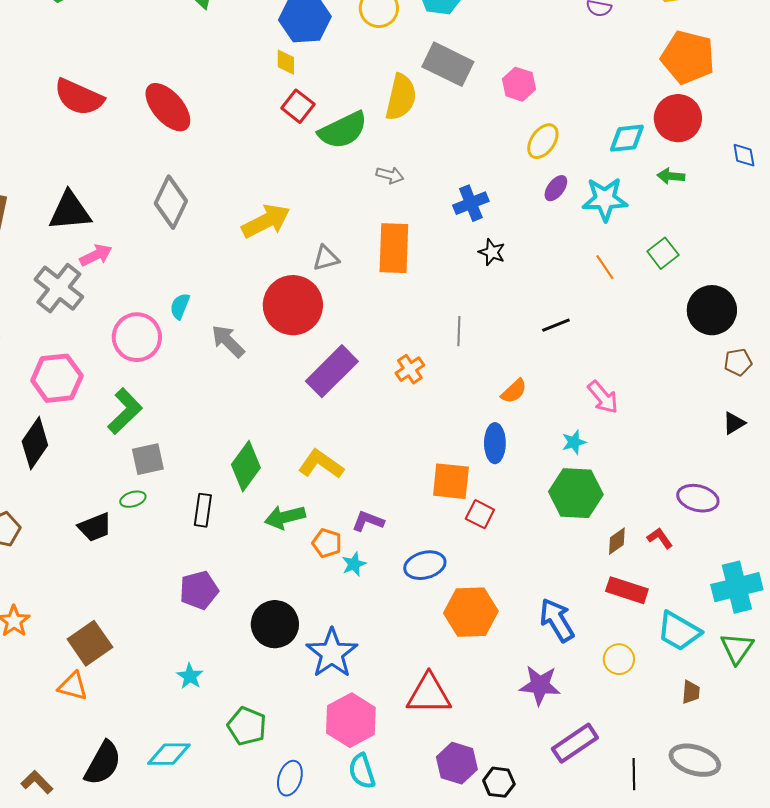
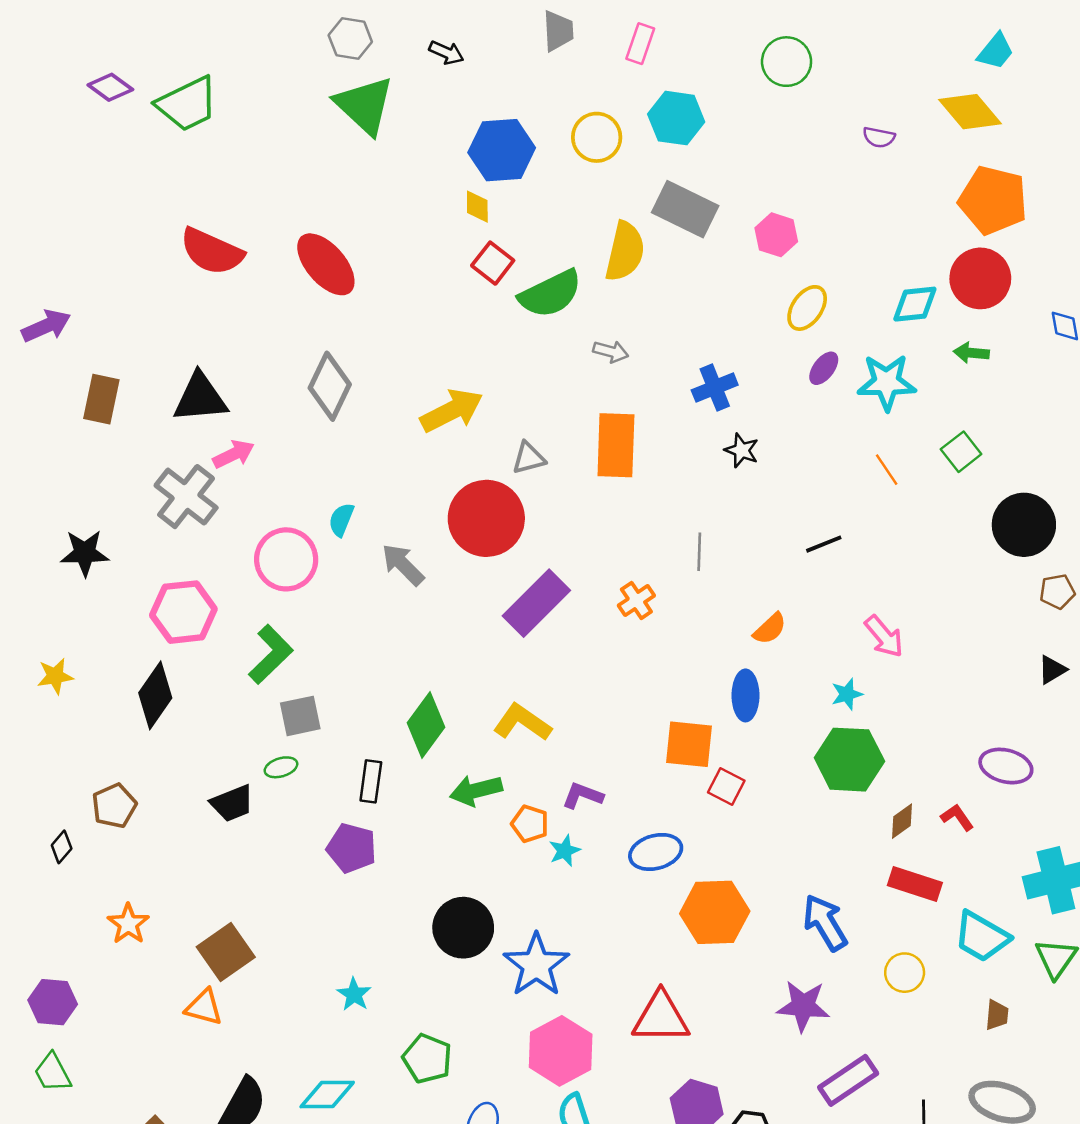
purple pentagon: (199, 590) -> (352, 848), moved, turned 30

